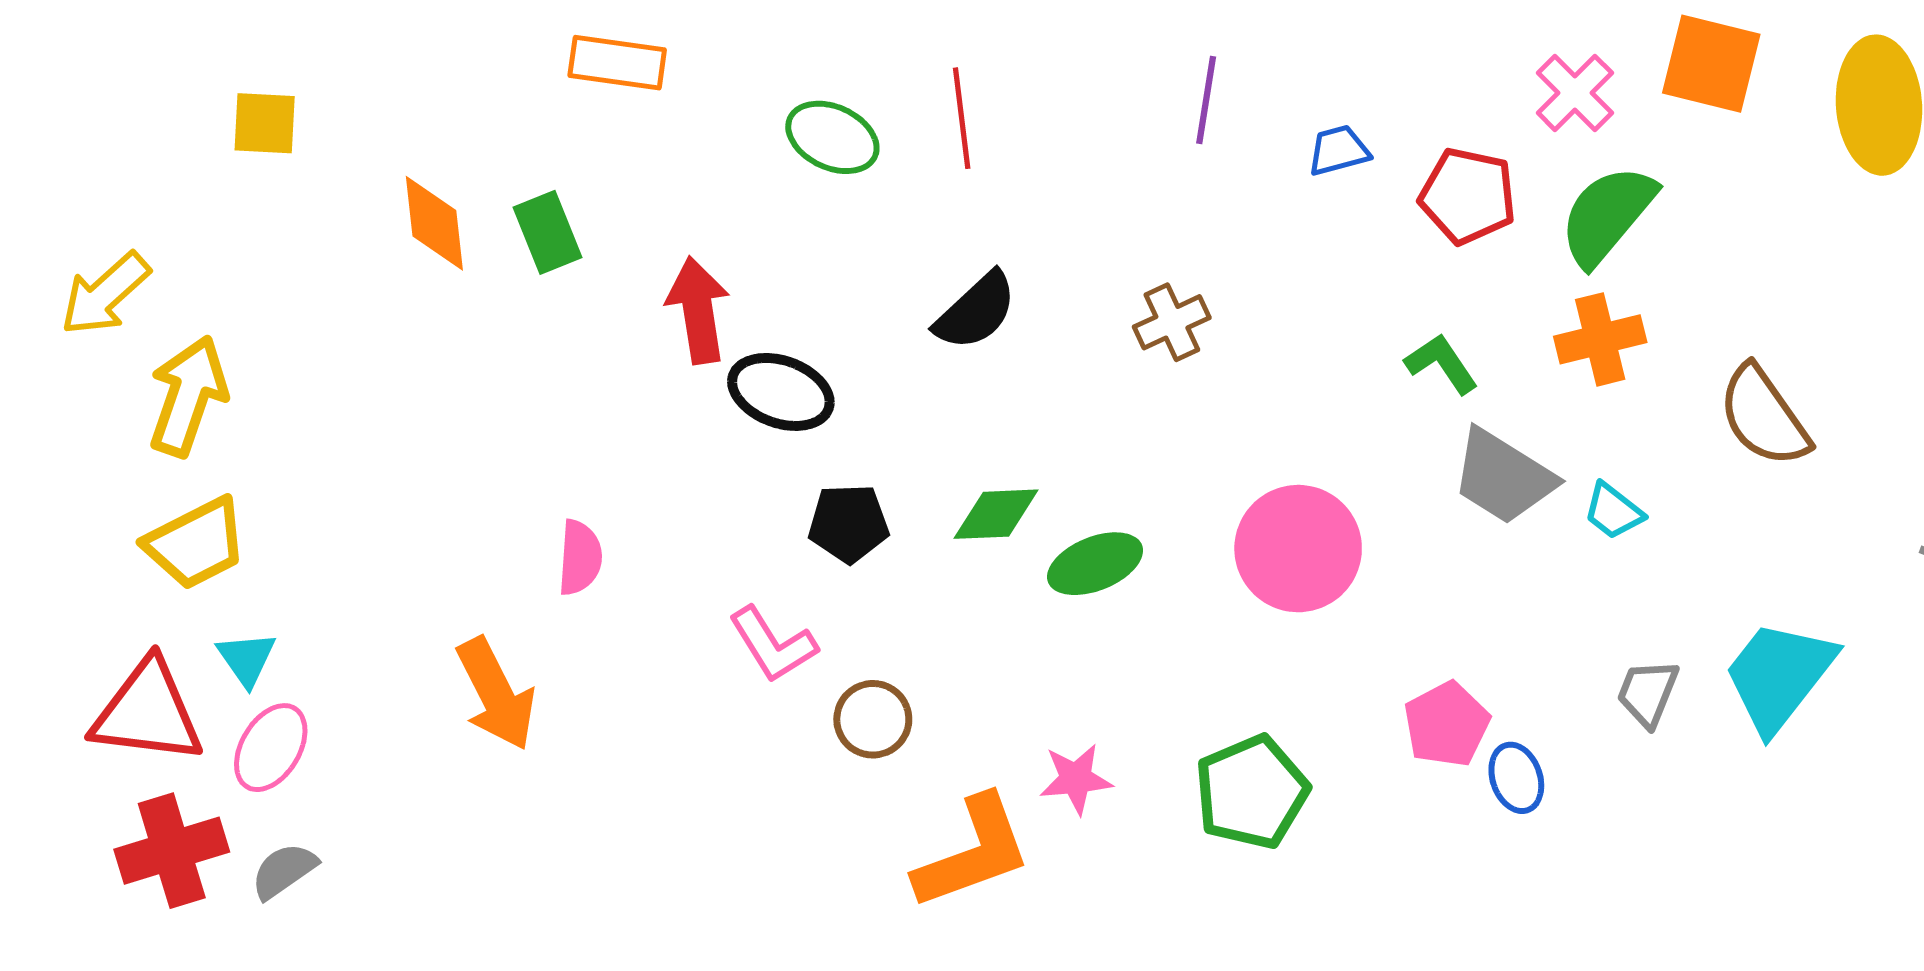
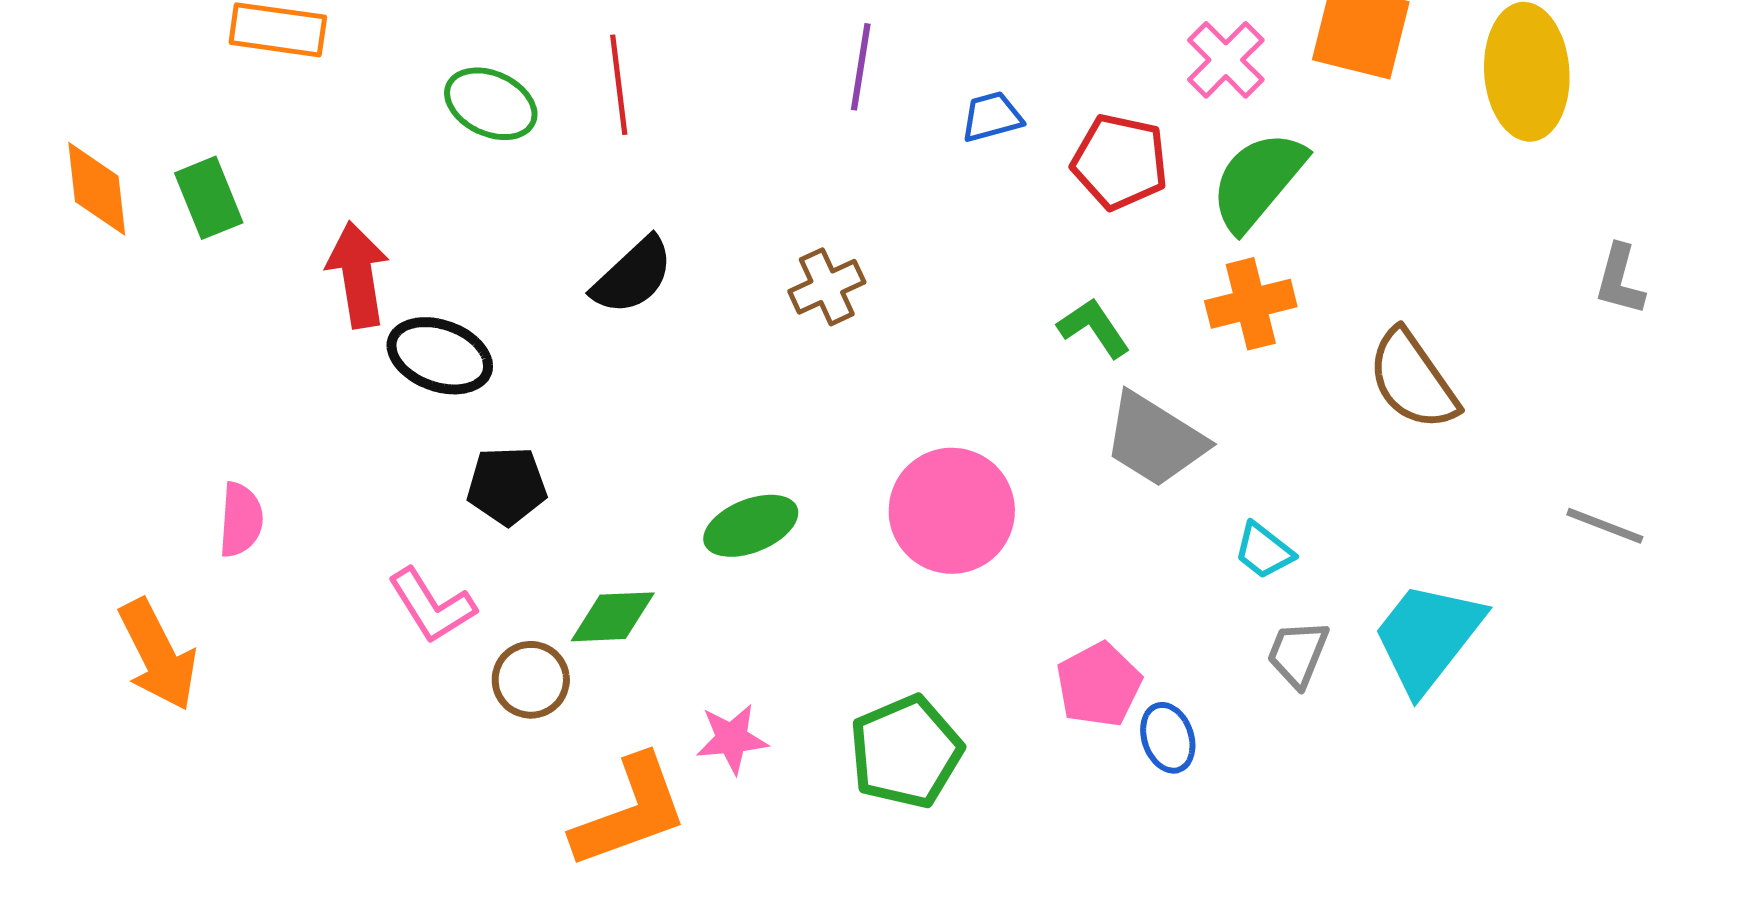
cyan trapezoid: (1613, 511) -> (1264, 551), moved
green diamond: (996, 514) -> (613, 617), moved

